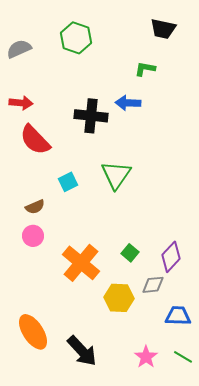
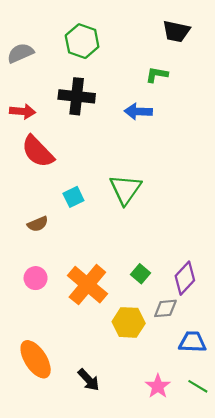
black cross: (91, 116) -> (77, 96), moved
pink circle: (33, 236) -> (36, 278), moved
black arrow: (82, 351) -> (89, 380), size x0.7

